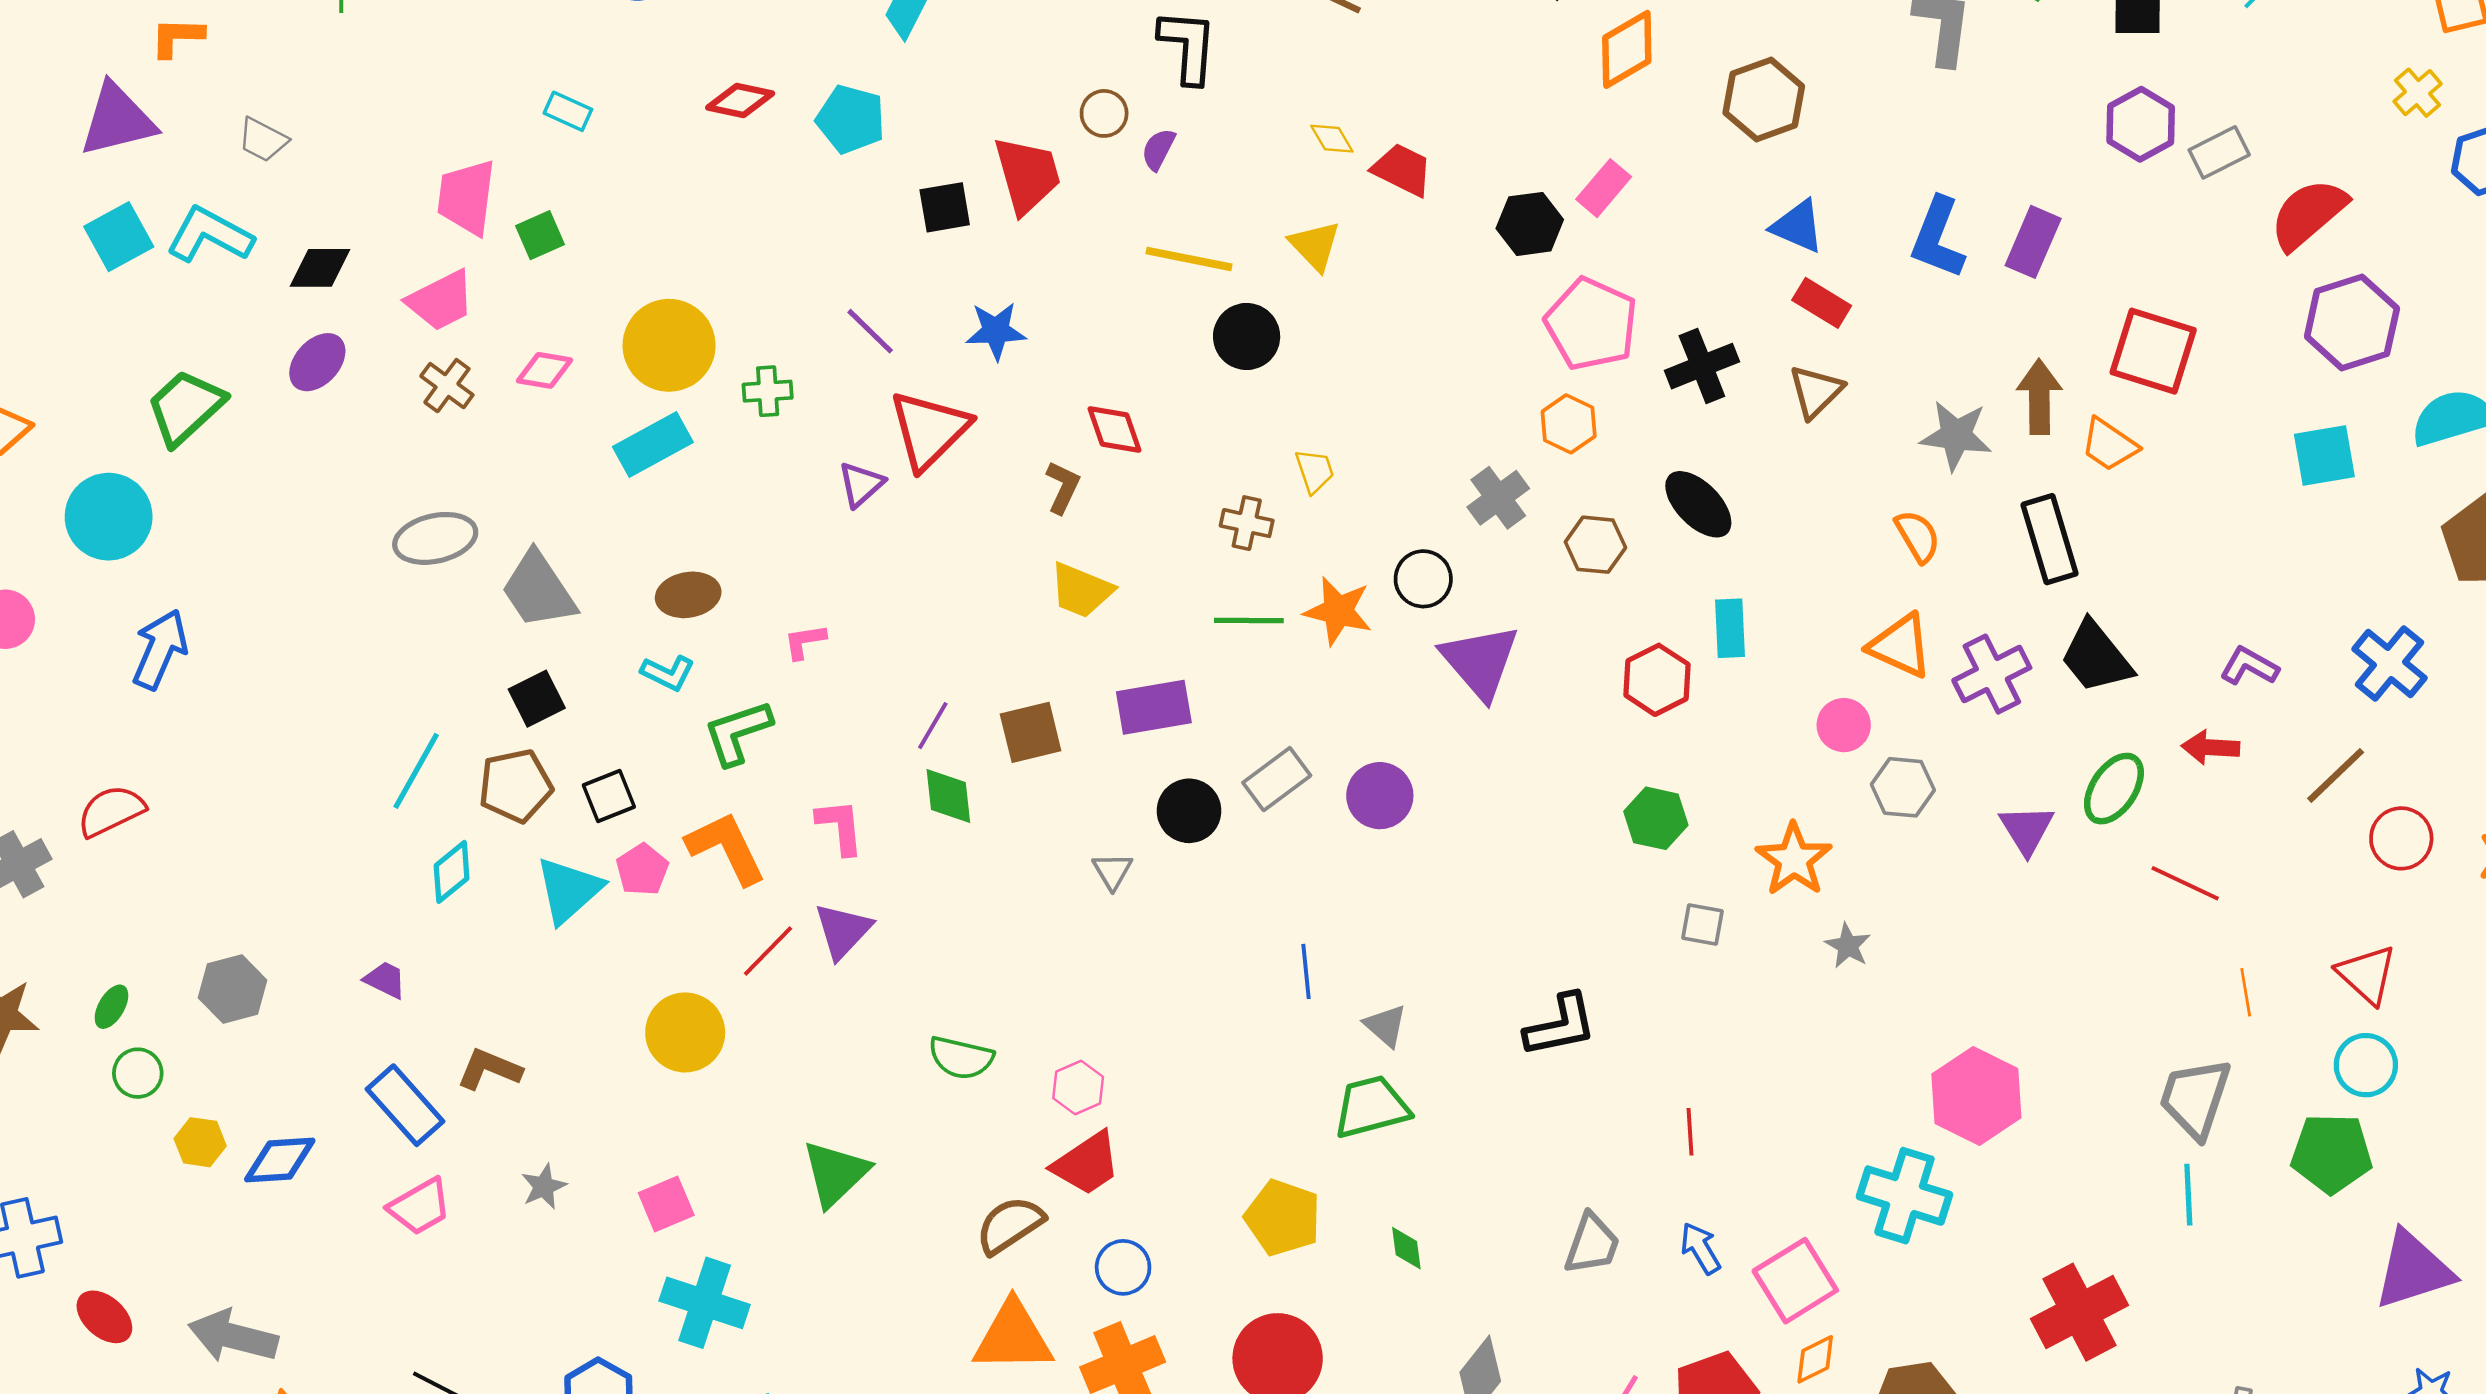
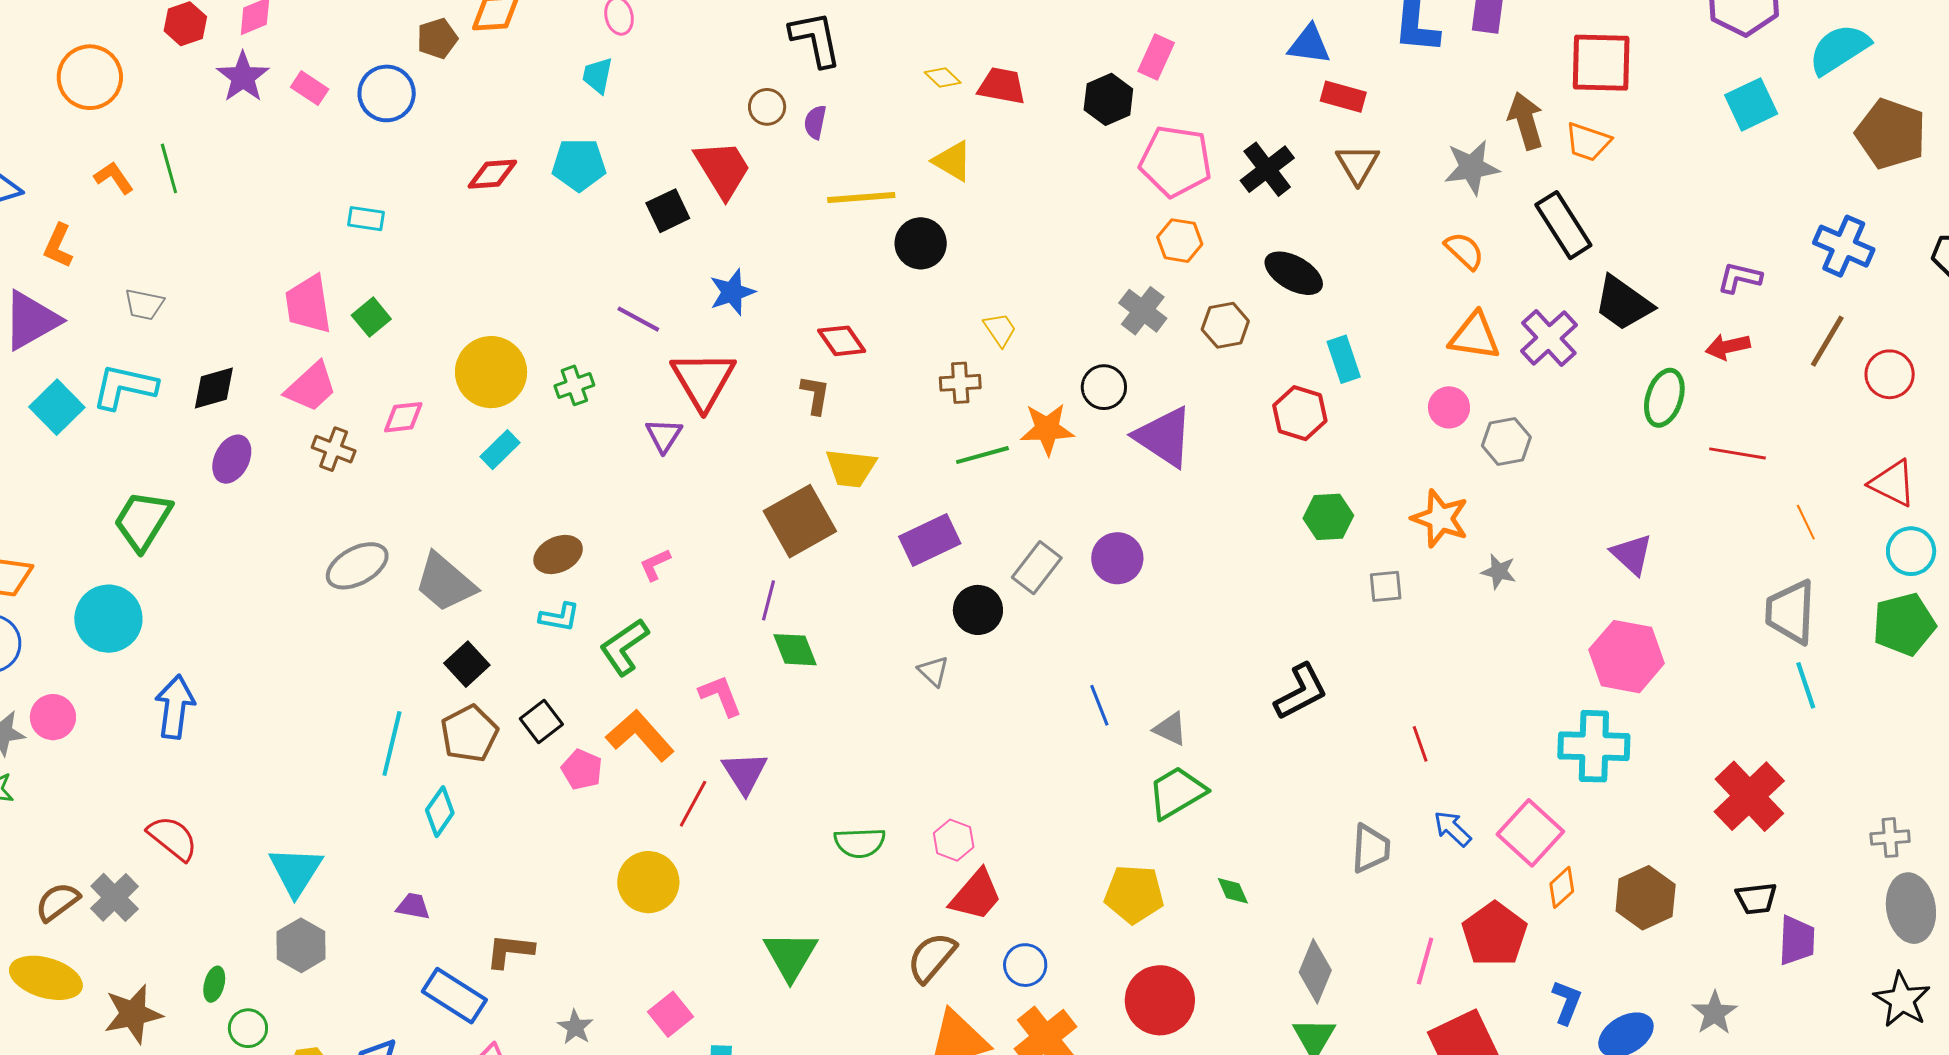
orange L-shape: (177, 37) -> (58, 246), turned -51
cyan rectangle: (653, 445) -> (500, 450), size x0.7
brown square: (1031, 732) -> (800, 521), moved, size x1.4
red semicircle: (111, 811) -> (173, 838), turned 80
purple triangle: (2027, 829) -> (1632, 554), moved
cyan triangle: (569, 890) -> (296, 871), moved

